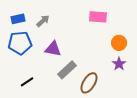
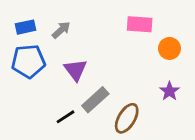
orange circle: (119, 43) -> (169, 48), moved
purple triangle: (53, 49) -> (75, 70), turned 42
black line: (27, 82) -> (65, 117), moved

